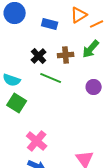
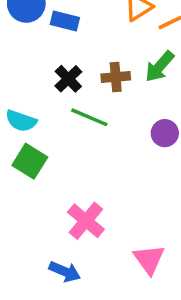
blue rectangle: (50, 24) -> (65, 21), moved
pink cross: (37, 141) -> (86, 221), moved

